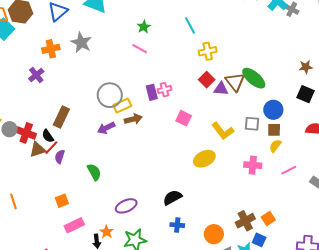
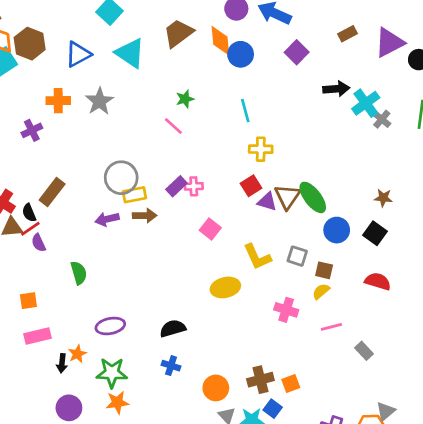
purple rectangle: (152, 92) -> (176, 186), turned 49
blue circle: (273, 110) -> (337, 230), moved
purple semicircle: (60, 157) -> (39, 243), turned -56

